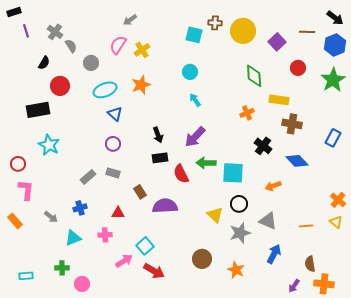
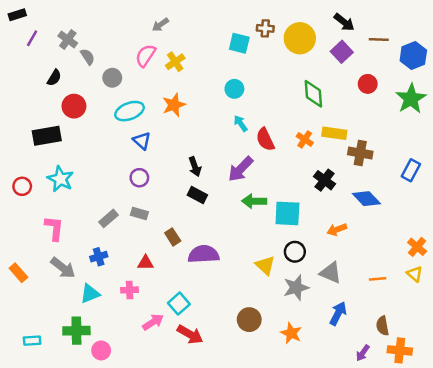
black arrow: (335, 18) -> (344, 22), moved
purple line: (26, 31) -> (32, 38), turned 48
yellow rectangle: (279, 100) -> (334, 133), moved
orange cross: (247, 113) -> (305, 139), turned -32
black rectangle: (160, 158) -> (197, 195), turned 35
red circle: (18, 164) -> (22, 186), moved
red semicircle: (181, 174) -> (265, 139), moved
pink L-shape: (26, 190) -> (54, 228), moved
gray arrow: (51, 217) -> (63, 268), size x1.5
green cross: (62, 268) -> (76, 331), size x1.5

